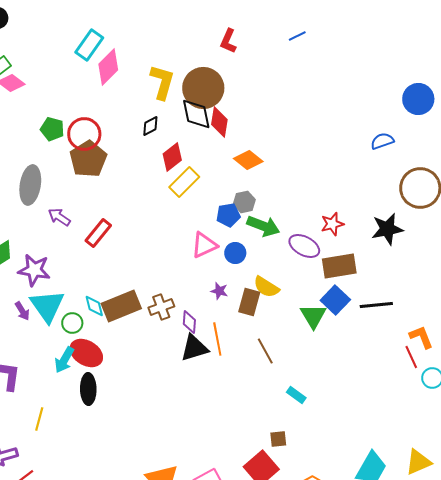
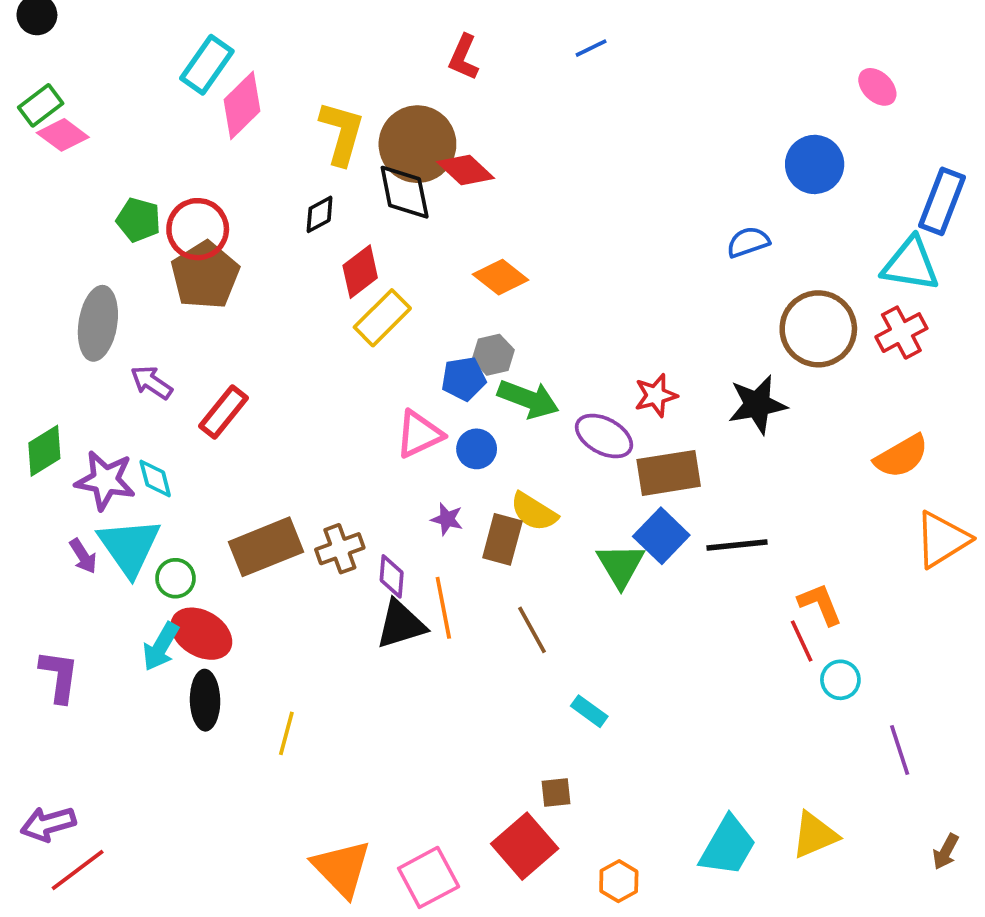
red diamond: (219, 122) -> (465, 170), moved, turned -56
cyan diamond: (94, 306) -> (155, 478), moved
yellow line: (39, 419) -> (286, 733), moved

